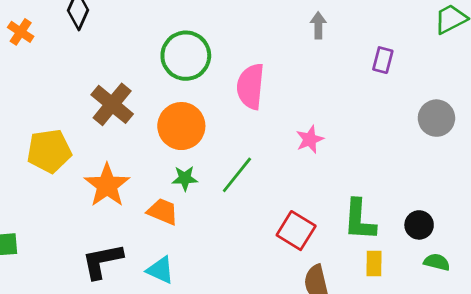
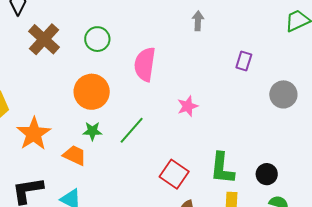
green circle: (186, 56) -> (97, 39), size x0.7
purple rectangle: (383, 60) -> (244, 61), moved
brown cross: (112, 104) -> (44, 39), moved

